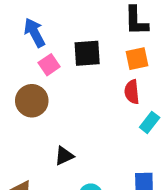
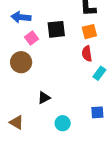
blue arrow: (34, 33) -> (21, 17), turned -54

